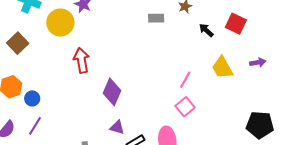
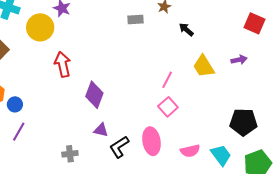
red square: (236, 24) -> (255, 23), moved

